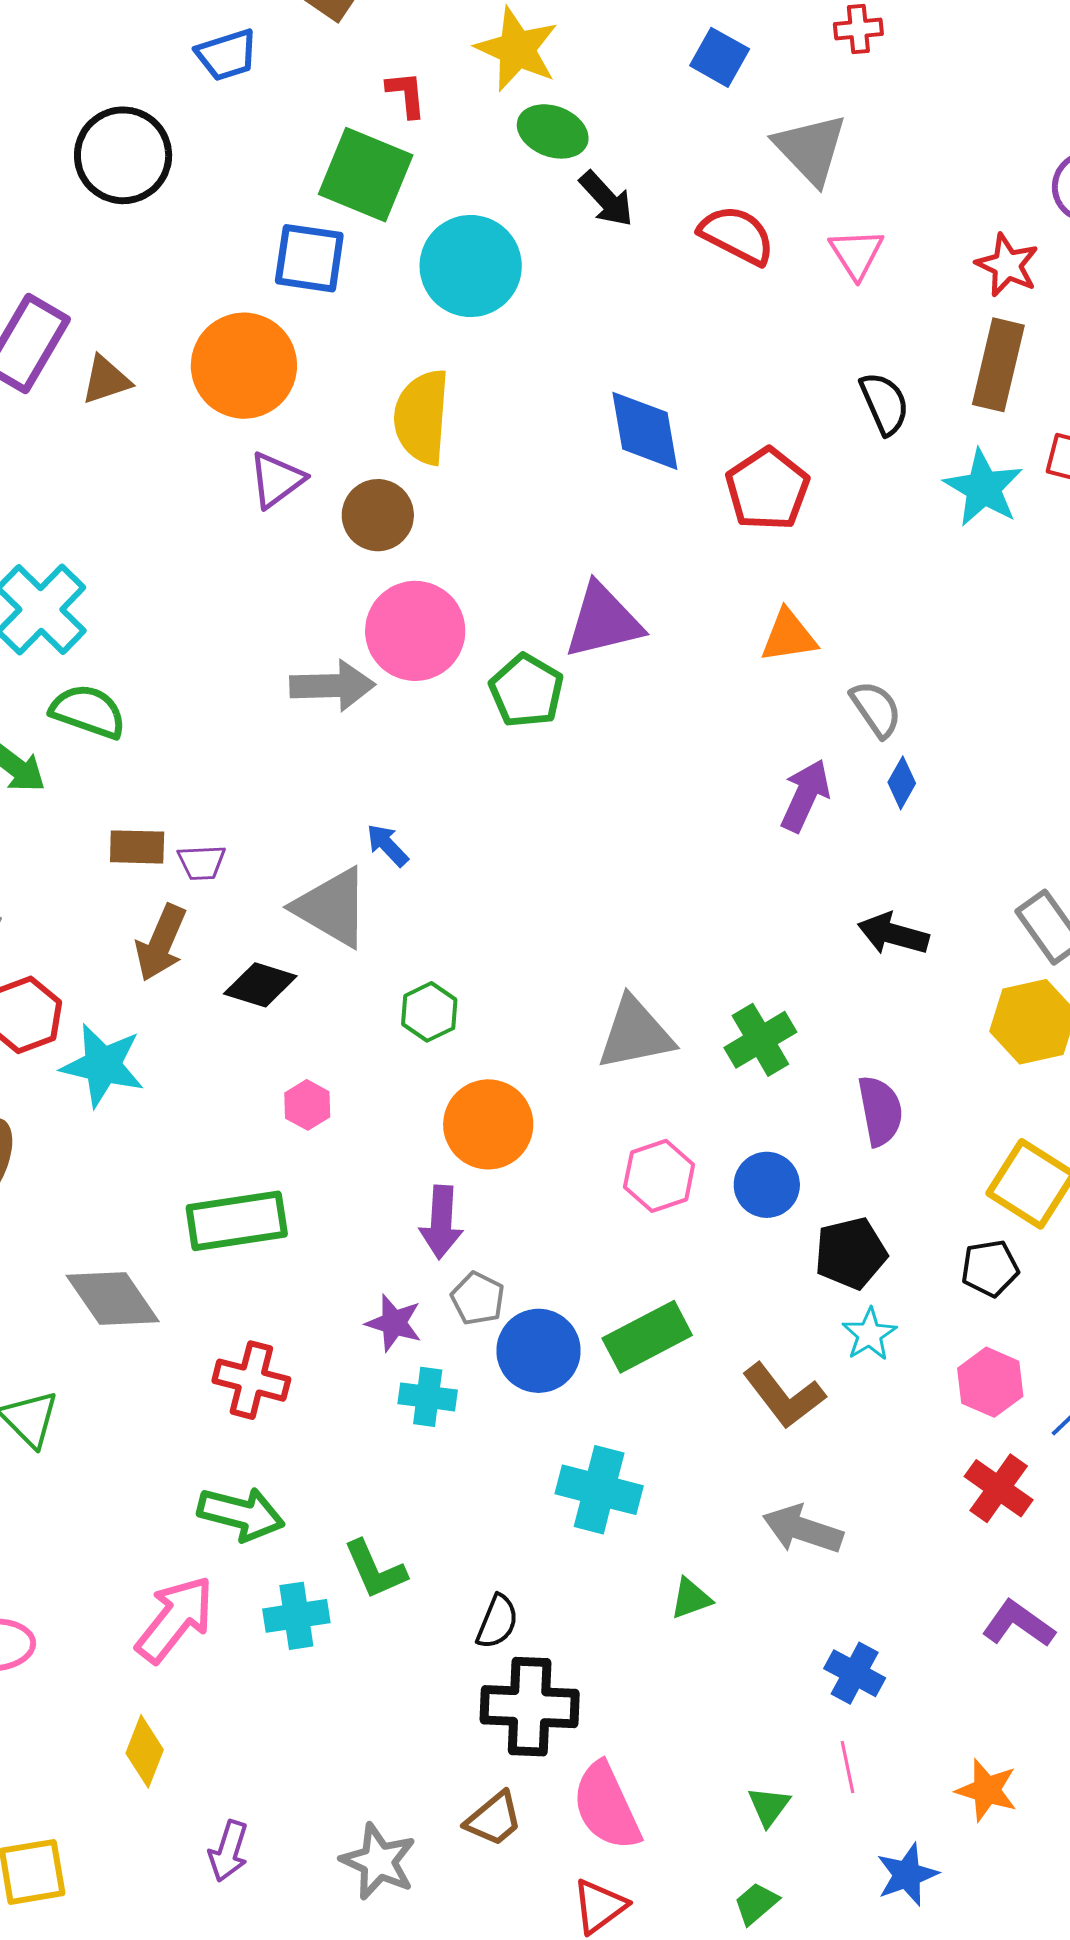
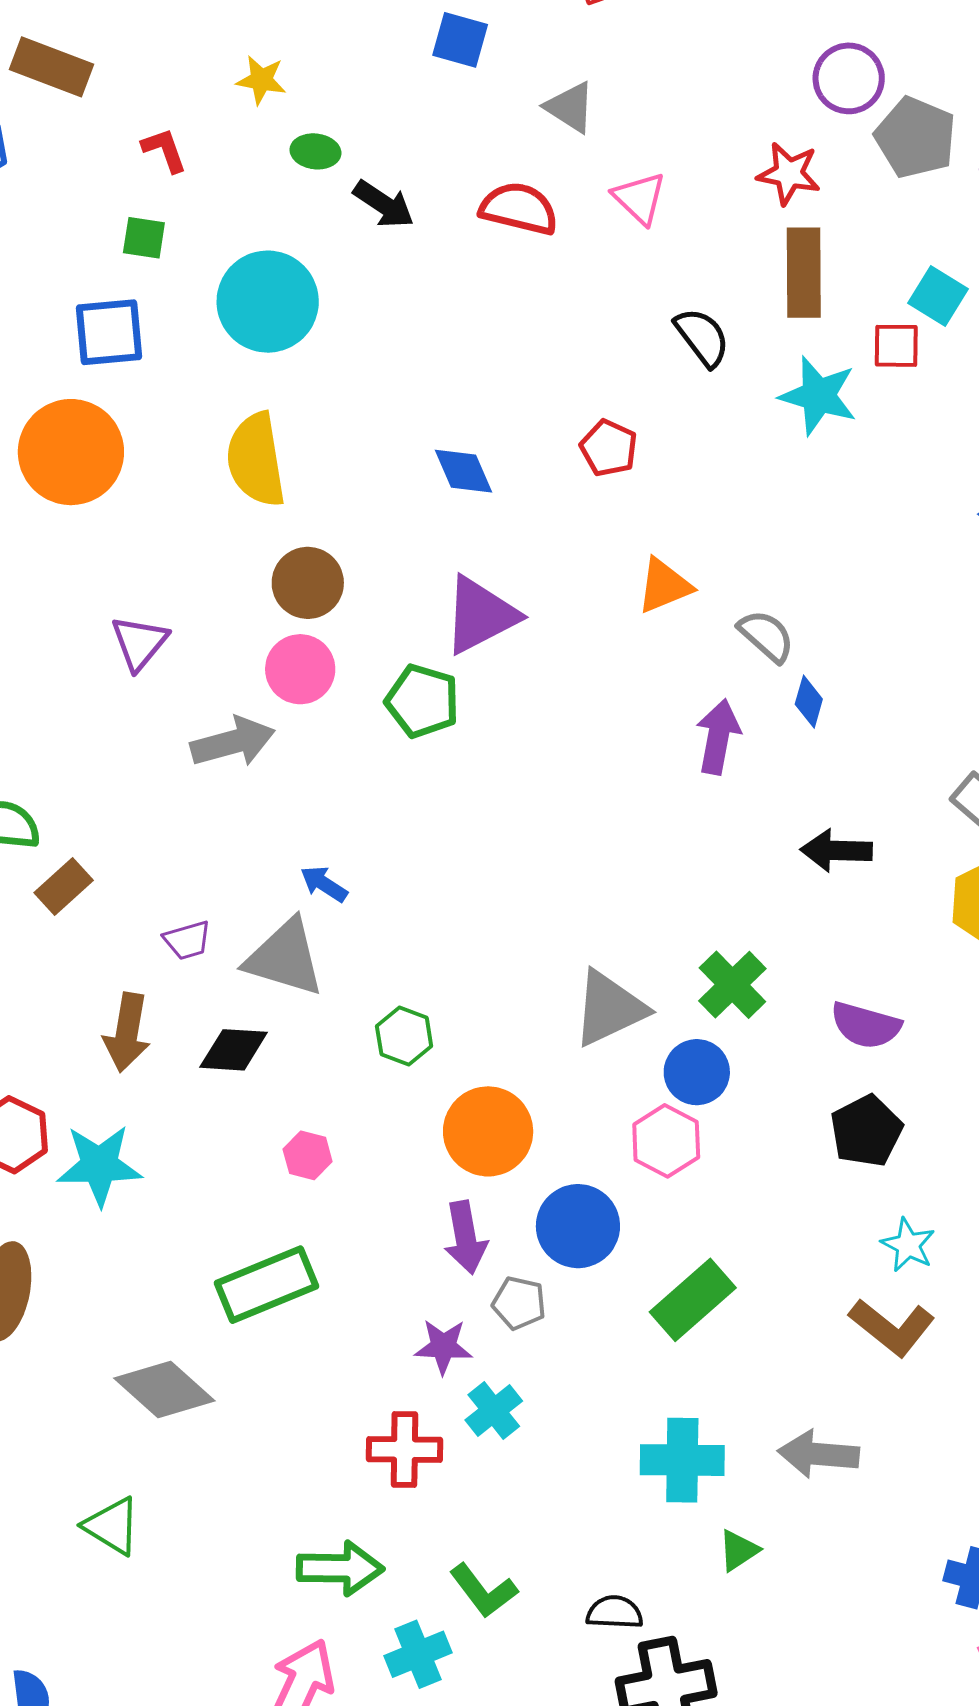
yellow star: (517, 49) -> (261, 80), size x0.6
green ellipse: (553, 131) -> (315, 151), size x0.7
gray triangle: (811, 149) -> (570, 107), size x0.7
green square: (366, 175) -> (144, 238), size x0.5
blue diamond: (645, 431) -> (463, 471), moved, size x0.7
purple triangle: (277, 480) -> (139, 643), moved
red pentagon: (767, 489) -> (609, 448), size x0.7
brown circle: (378, 515) -> (308, 583), moved
pink circle: (415, 631) -> (300, 669), size x0.7
brown rectangle: (137, 847) -> (64, 886), moved, turned -30
purple trapezoid: (202, 862) -> (187, 940), moved
purple semicircle: (880, 1111) -> (866, 1025), turned 130
blue circle: (767, 1185) -> (697, 1072), moved
black pentagon: (851, 1253) -> (866, 1131), moved
blue circle: (539, 1351) -> (578, 1226), moved
red cross: (251, 1380) -> (404, 1449), moved
brown L-shape: (784, 1396) -> (892, 1327), moved
cyan cross: (428, 1397) -> (494, 1410), turned -32
gray arrow: (803, 1529) -> (818, 1454), moved
green triangle: (691, 1598) -> (739, 1550), moved
black semicircle: (497, 1622) -> (615, 1612), turned -96

